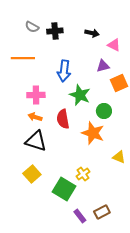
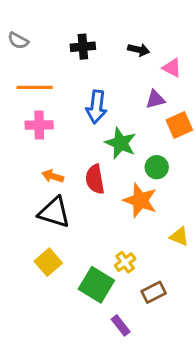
gray semicircle: (32, 27) -> (18, 41), moved
pink cross: (36, 95) -> (39, 125), moved
brown rectangle: (102, 212) -> (154, 292), moved

